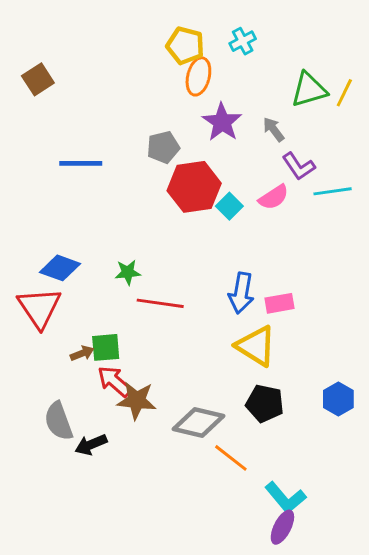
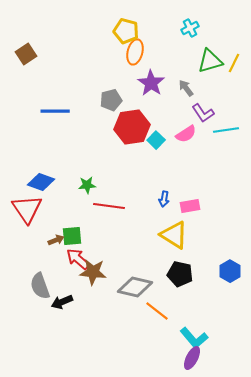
cyan cross: (243, 41) -> (190, 28), moved
blue arrow: (241, 293) -> (164, 199), size x0.6

